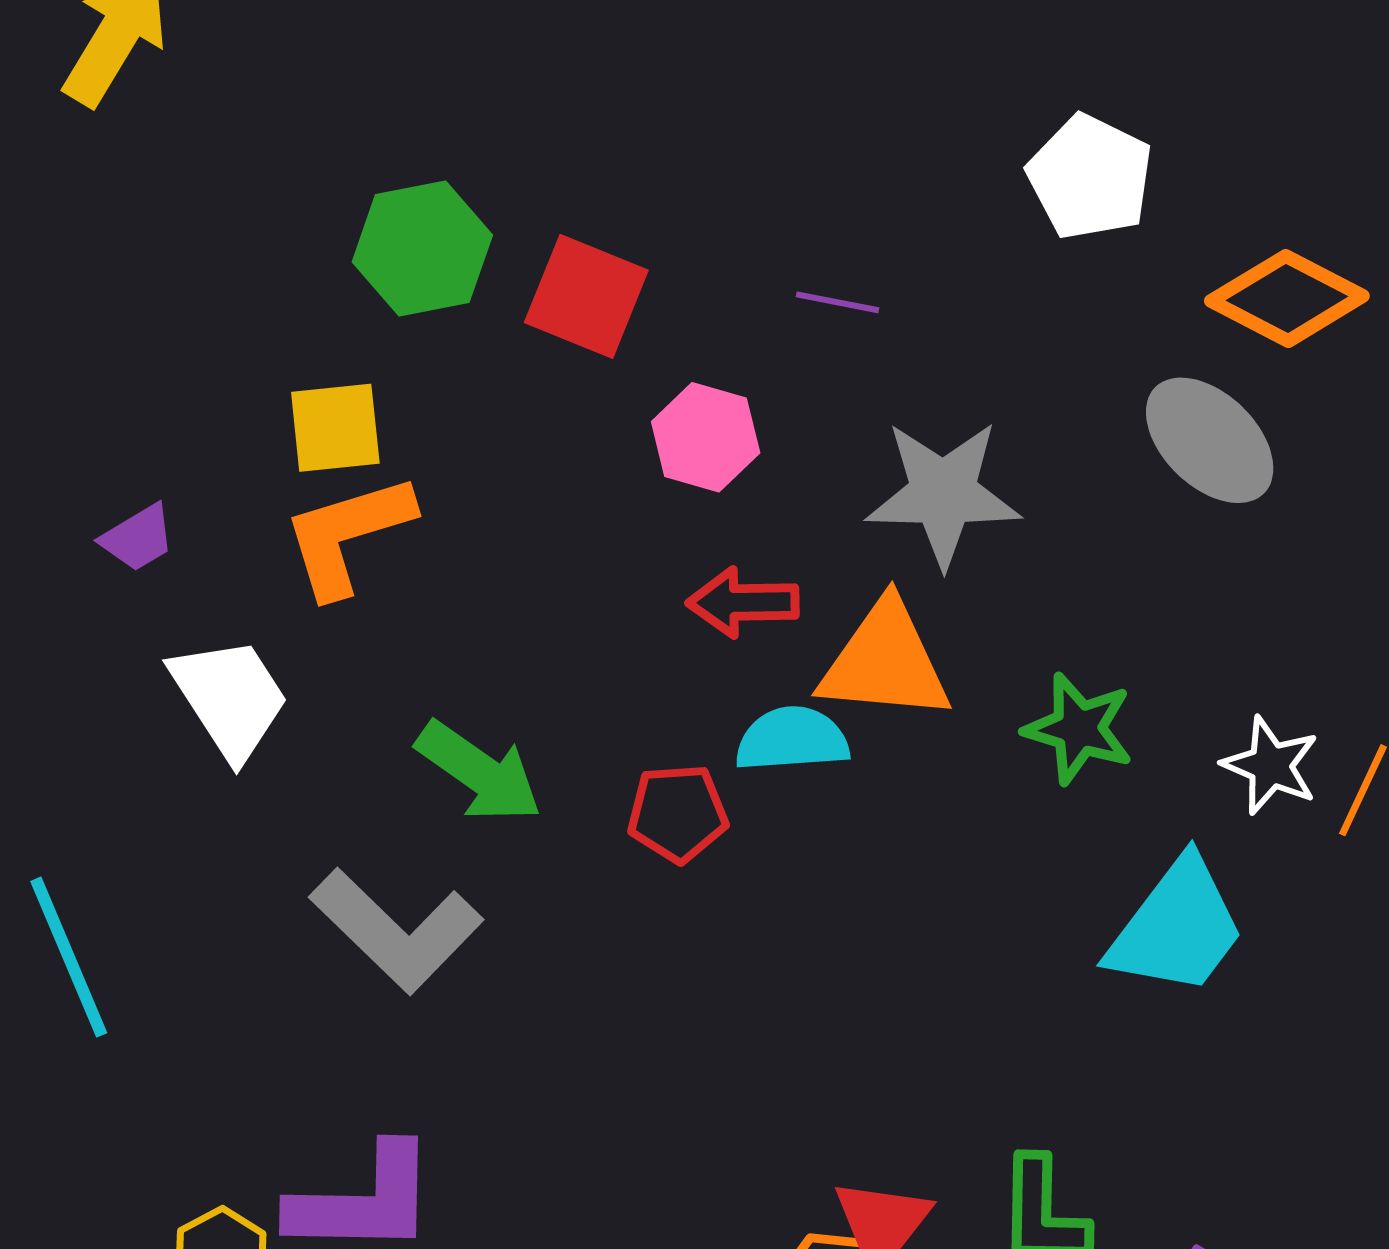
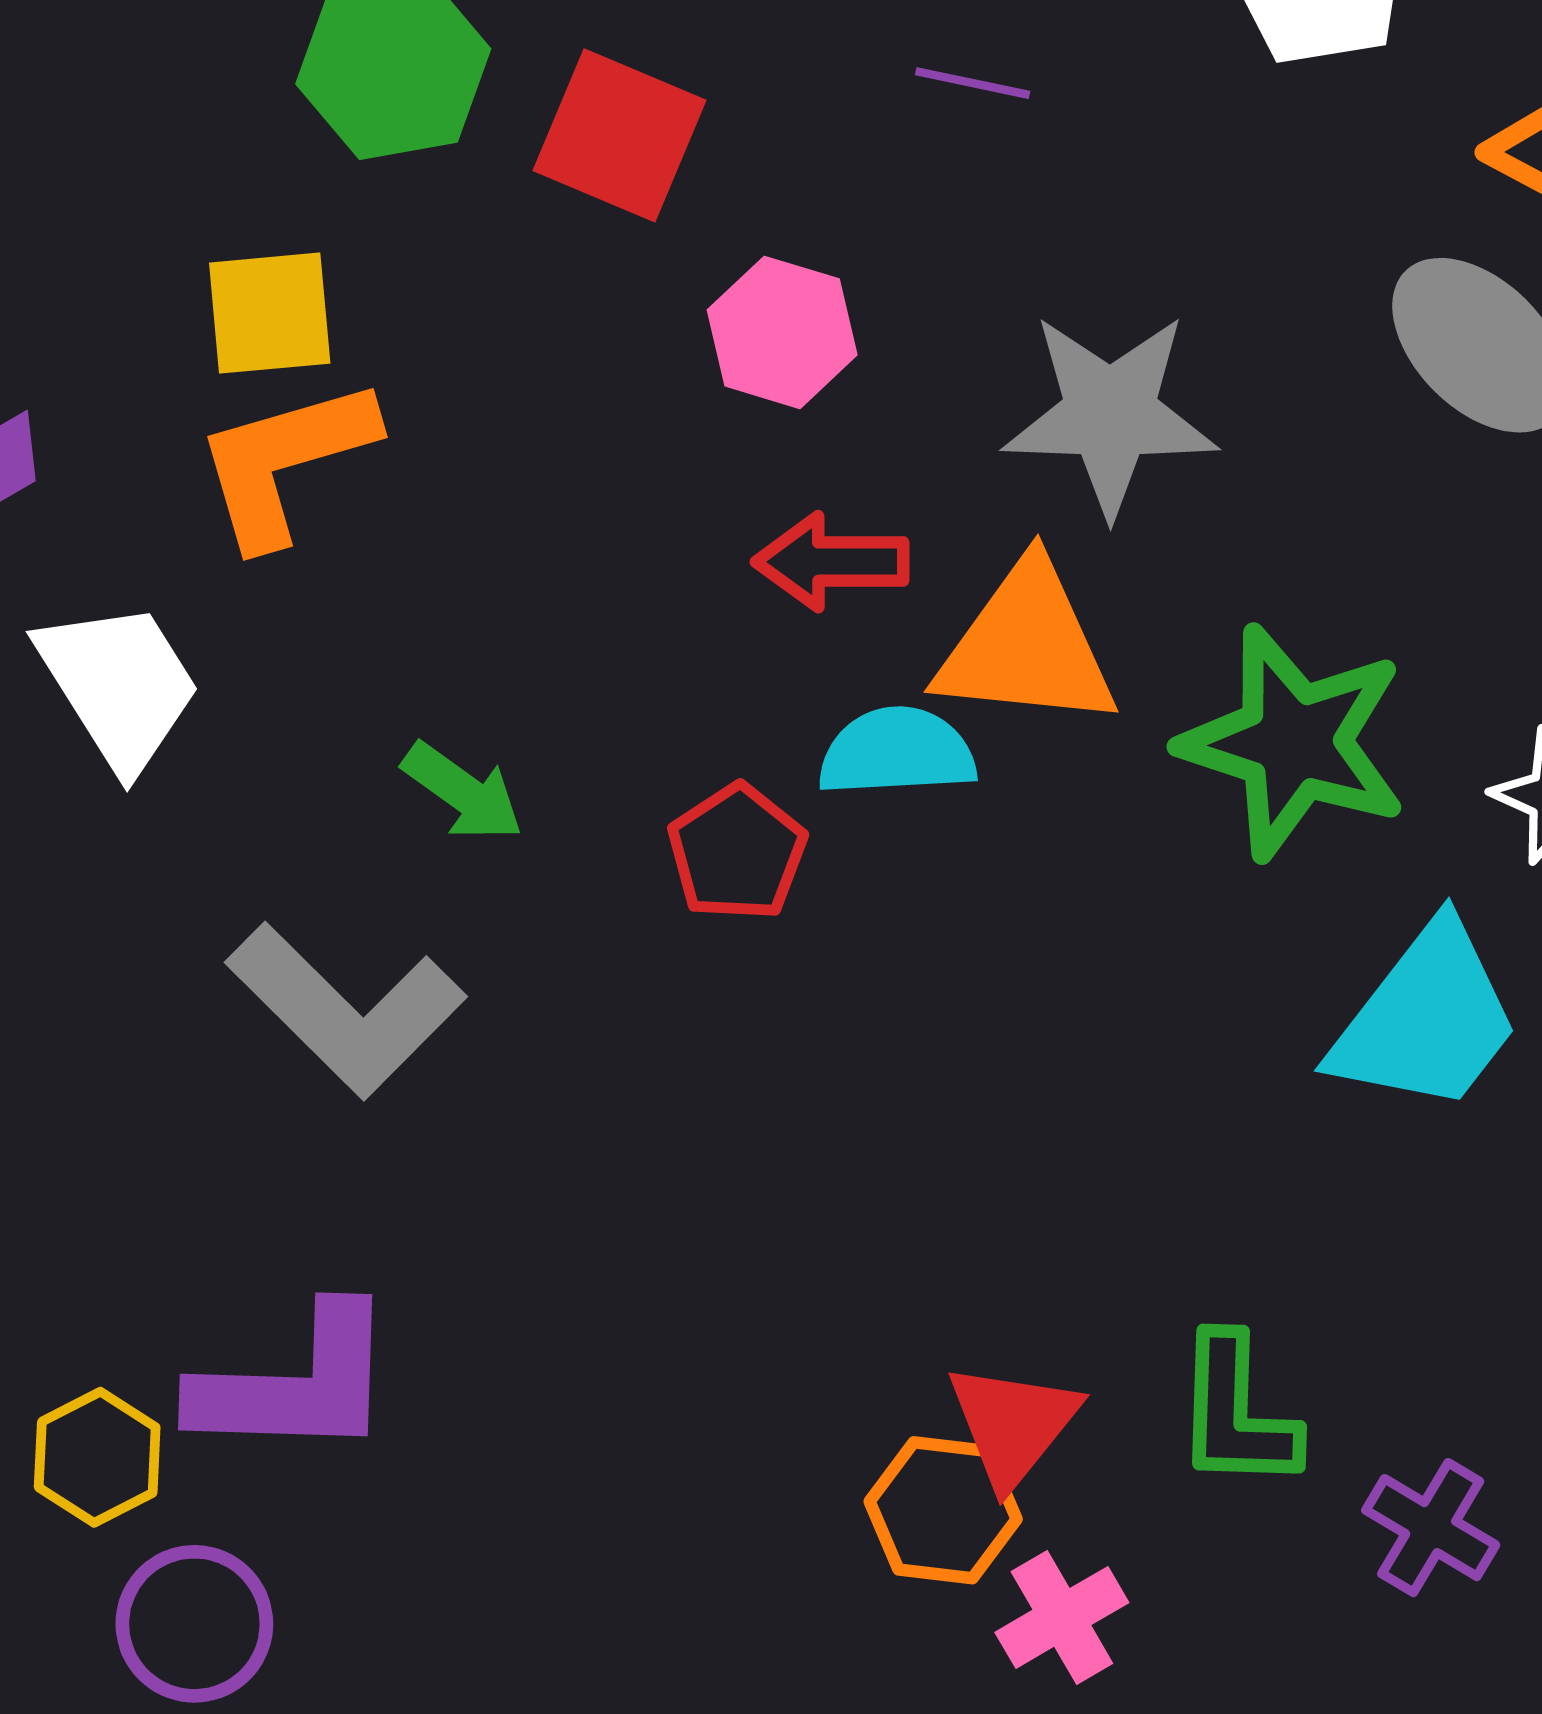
purple line: (838, 302) -> (973, 83), moved
green star: (1079, 729) -> (1294, 742), size x1.5
green arrow: (479, 772) -> (463, 792), size x0.7
red pentagon: (678, 813) -> (737, 852), turned -30

